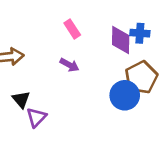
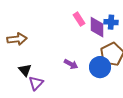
pink rectangle: (72, 29) -> (79, 19), moved
purple arrow: (69, 65) -> (71, 64), moved

